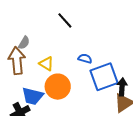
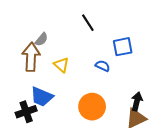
blue square: (104, 77) -> (123, 47), moved, size x0.7
orange circle: (58, 87) -> (92, 107), moved

